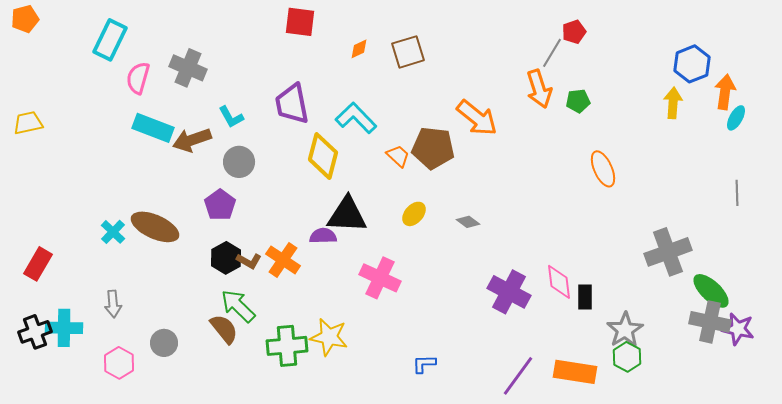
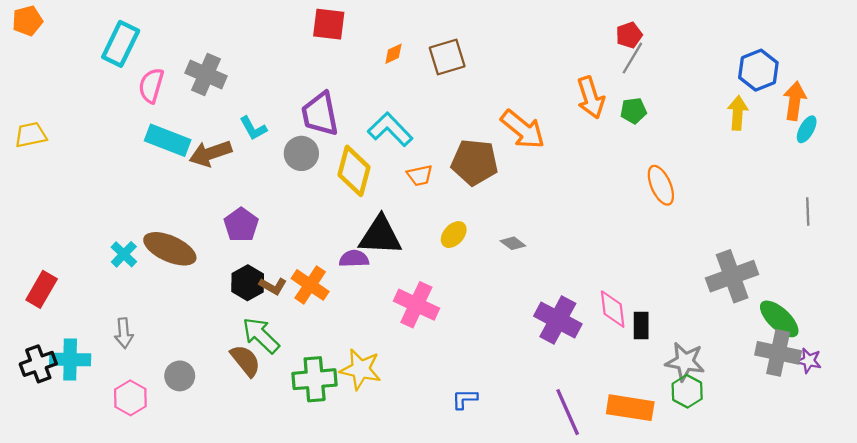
gray line: (552, 53) -> (632, 58), moved
orange trapezoid: (398, 156) -> (420, 175), moved, turned 125
gray circle: (239, 162) -> (301, 153), moved
purple star: (738, 329) -> (809, 361), size x0.7
gray star: (625, 330) -> (685, 362), turned -30
purple line: (518, 376) -> (568, 412), turned -60

